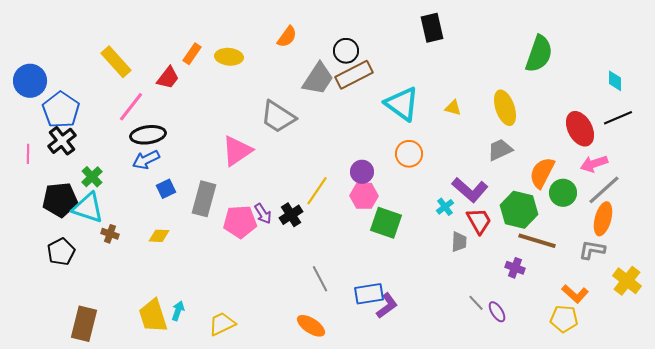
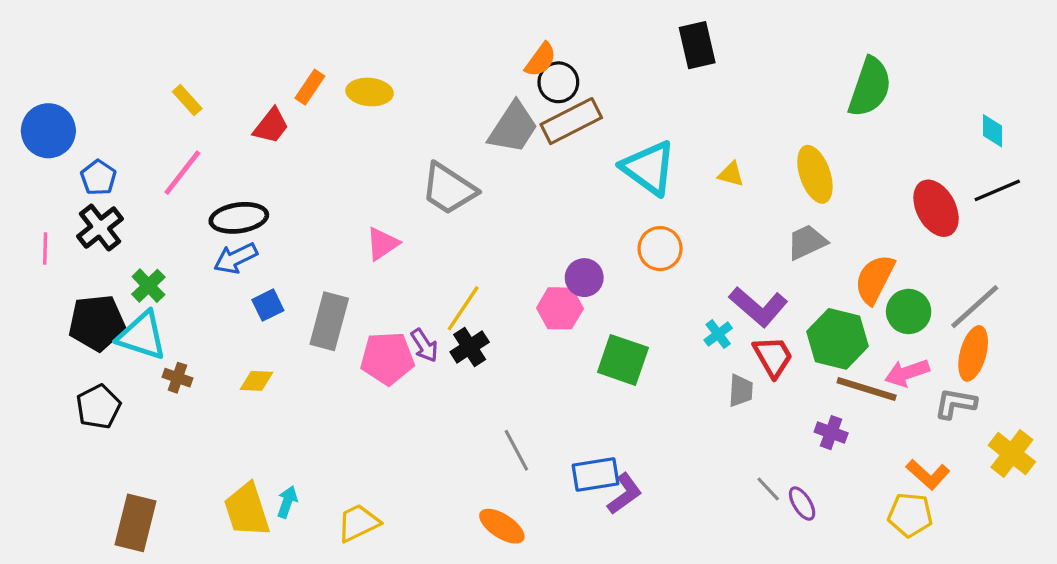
orange semicircle: (287, 37) -> (541, 60), moved
yellow rectangle: (116, 62) -> (187, 100), size x0.6
pink line: (131, 107) -> (182, 173), moved
blue pentagon: (61, 110) -> (98, 178), size x0.6
pink triangle: (237, 151) -> (382, 244), size x0.7
pink arrow: (594, 164) -> (907, 373), moved
yellow line: (317, 191) -> (463, 308), moved
pink hexagon: (364, 196) -> (560, 308), moved

